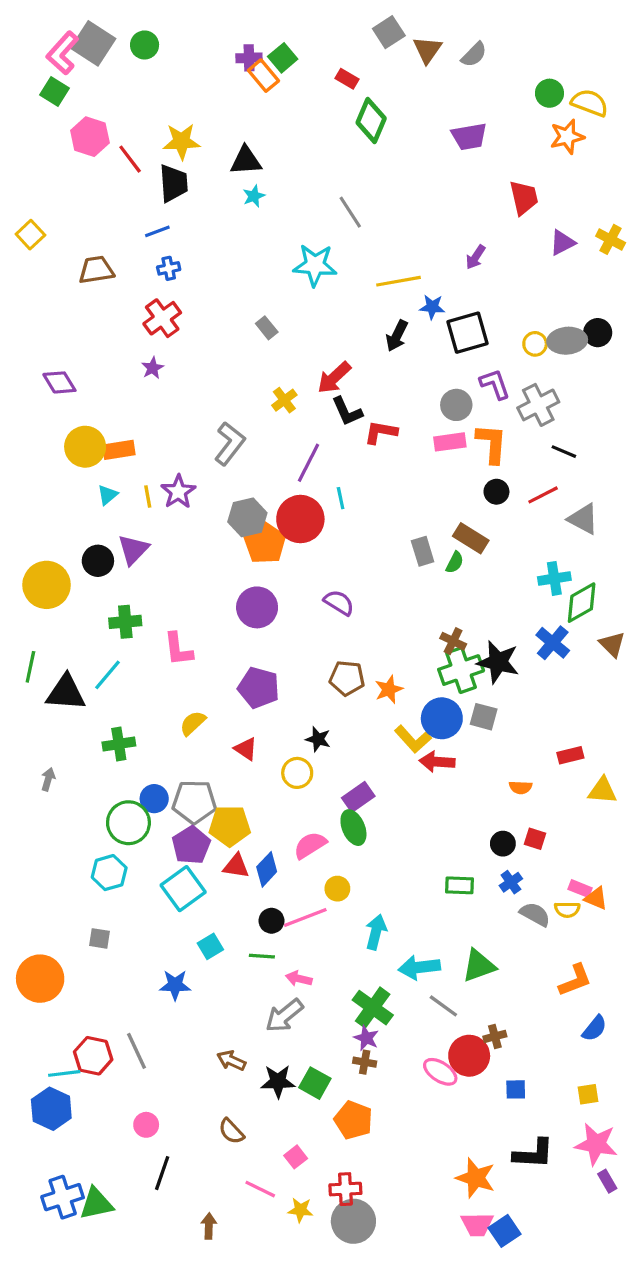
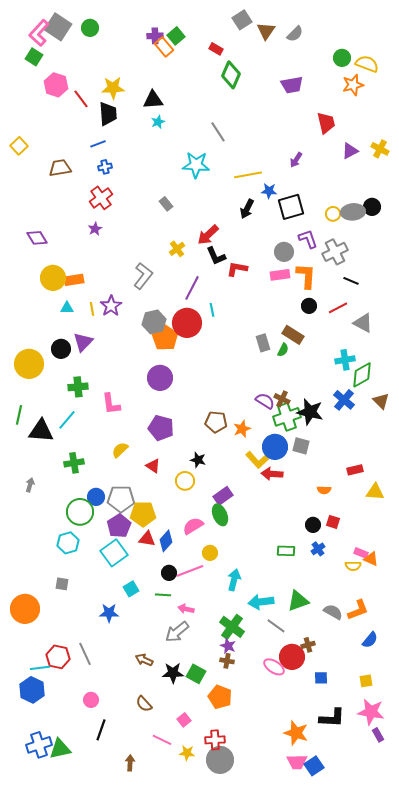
cyan triangle: (108, 495) -> (67, 308), turned 40
purple semicircle: (339, 603) -> (265, 401), moved
gray semicircle: (535, 914) -> (333, 612), moved

